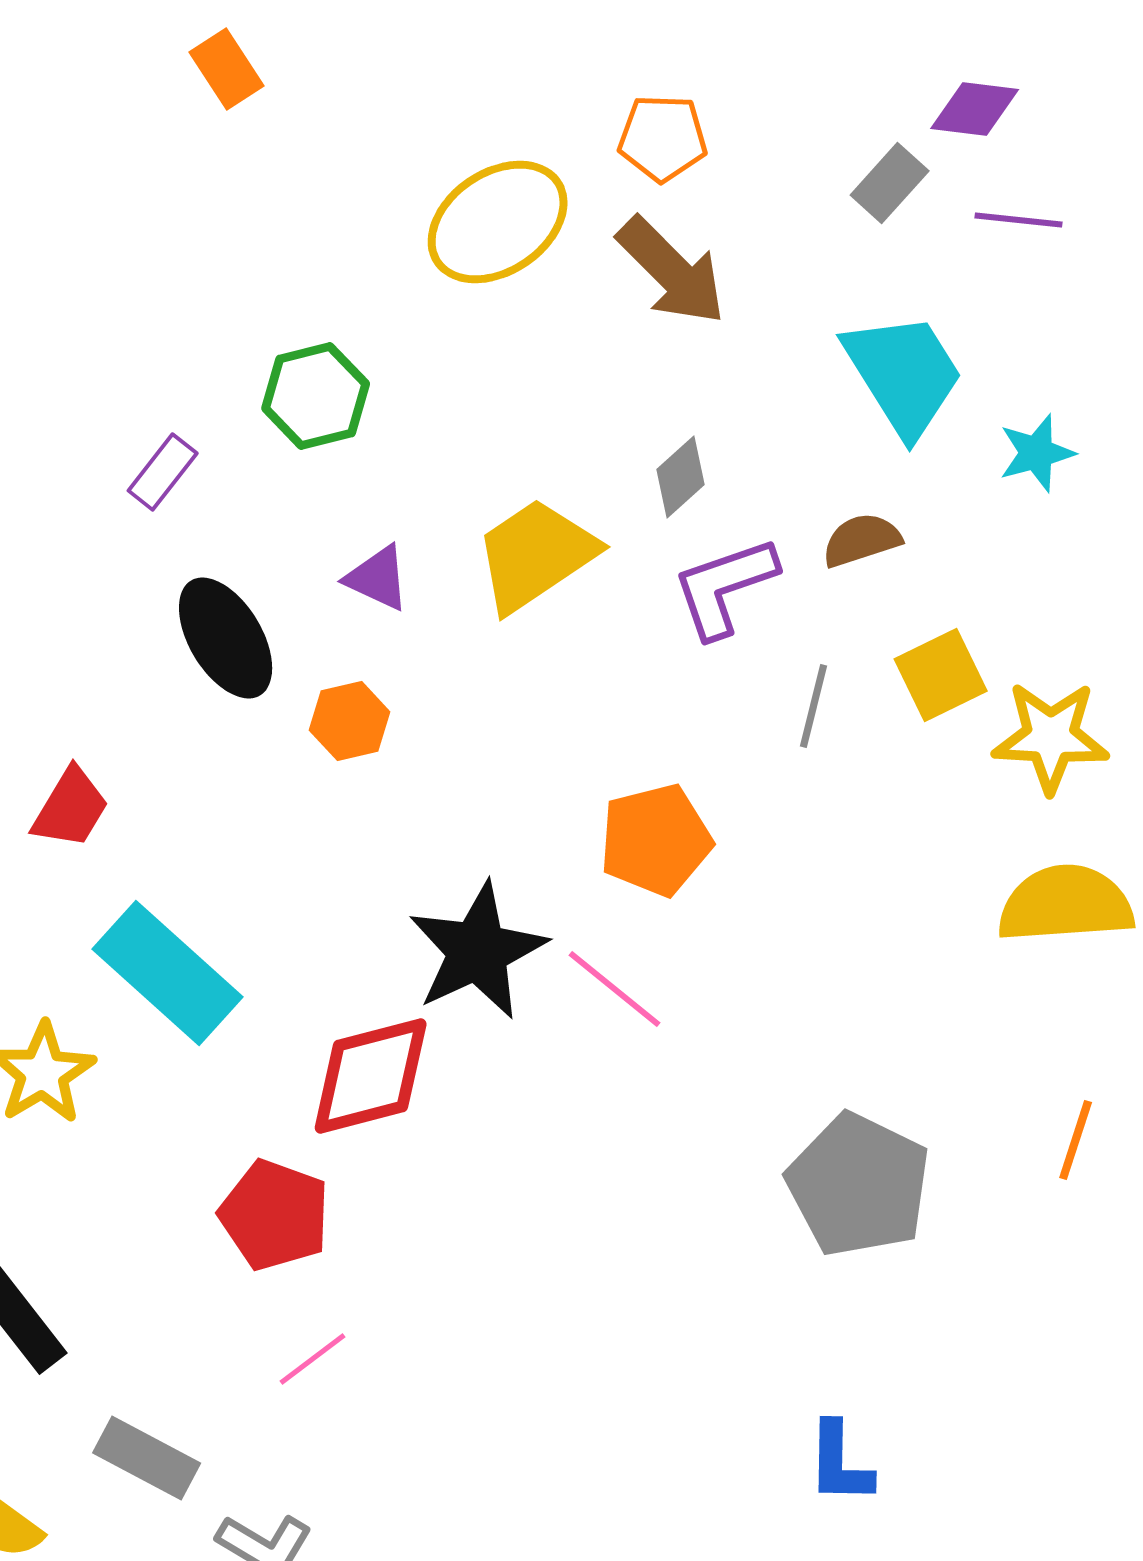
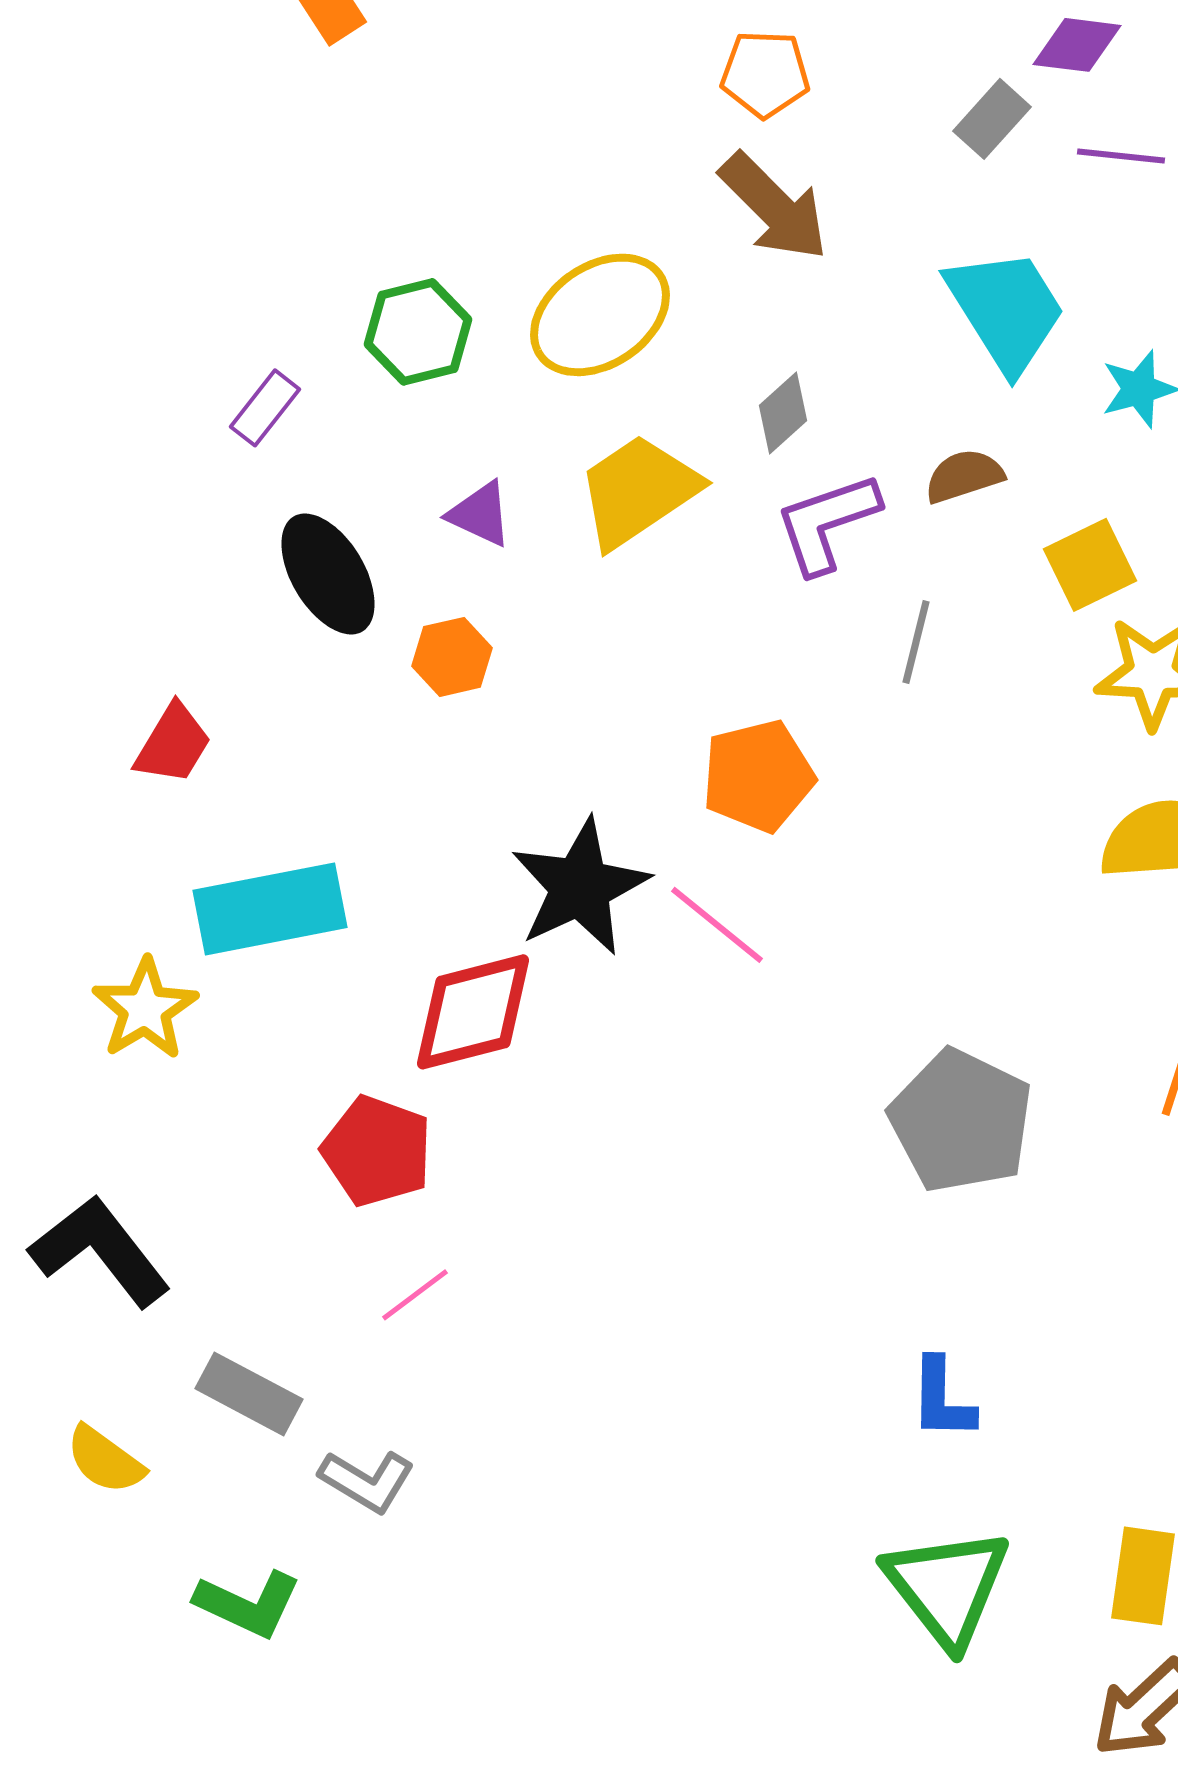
yellow ellipse: (498, 222) -> (600, 315), moved
yellow square: (941, 675) -> (1090, 565), moved
cyan rectangle: (168, 973) -> (270, 909), turned -53

